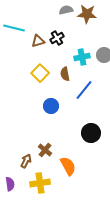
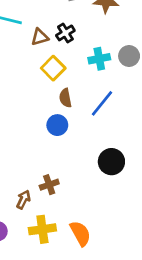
yellow square: (40, 73) -> (53, 68), moved
brown semicircle: (65, 74) -> (65, 98), moved
brown cross: (45, 150) -> (49, 185), turned 32
orange semicircle: (68, 166) -> (80, 233), moved

